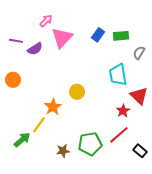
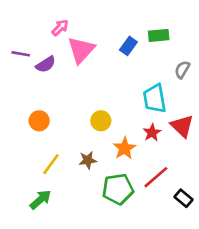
green rectangle: (121, 36) -> (159, 35), moved
orange circle: (13, 80) -> (39, 121), moved
orange star: (53, 107) -> (124, 148), moved
red star: (123, 111) -> (152, 133), moved
green arrow: (22, 140) -> (40, 200), moved
brown star: (63, 151) -> (88, 160), moved

